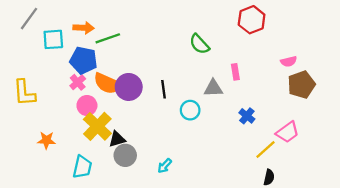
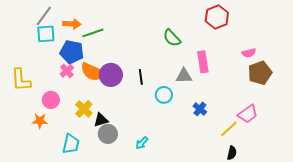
gray line: (29, 19) -> (44, 16), moved
pink rectangle: (235, 72) -> (203, 62), size x1.5
pink circle: (87, 106) -> (51, 100), moved
blue cross: (247, 116) -> (200, 109), moved
yellow cross: (97, 126) -> (84, 109), size x0.7

